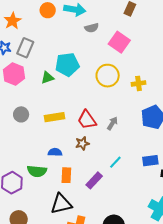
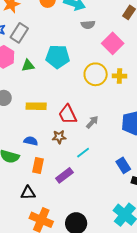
green triangle: (47, 78) -> (28, 66), moved
yellow cross: (139, 83) -> (119, 76), moved
blue rectangle: (150, 161) -> (123, 165), turned 56
cyan line: (115, 162) -> (83, 153), moved
black triangle: (61, 204) -> (28, 193), size x0.7

